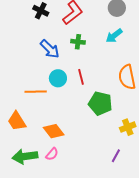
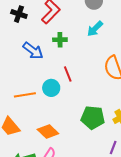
cyan circle: (58, 78) -> (51, 88), moved
green pentagon: (100, 103) -> (93, 118), moved

